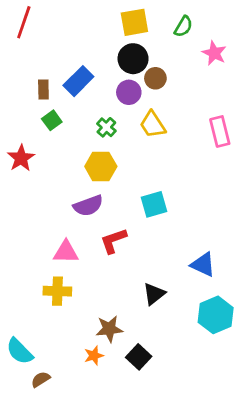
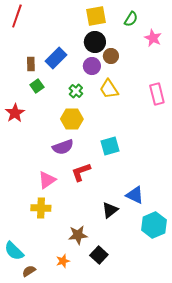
pink triangle: (66, 252) -> (47, 180), turned -36
blue triangle: (203, 265) -> (135, 195), moved
orange star: (94, 356) -> (63, 261), moved

